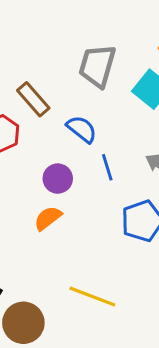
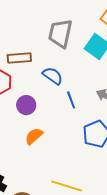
brown rectangle: (33, 99) -> (19, 58), turned -50
purple circle: (58, 179) -> (26, 105), moved

